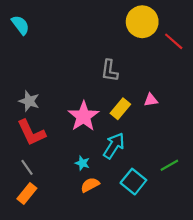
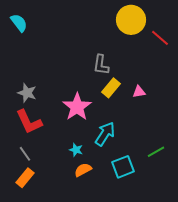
yellow rectangle: (120, 109) -> (111, 88), moved
cyan square: (133, 182) -> (123, 167), turned 30

